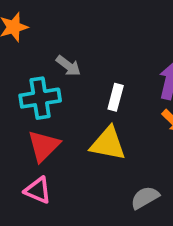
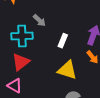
yellow triangle: (108, 144) -> (67, 70), moved

